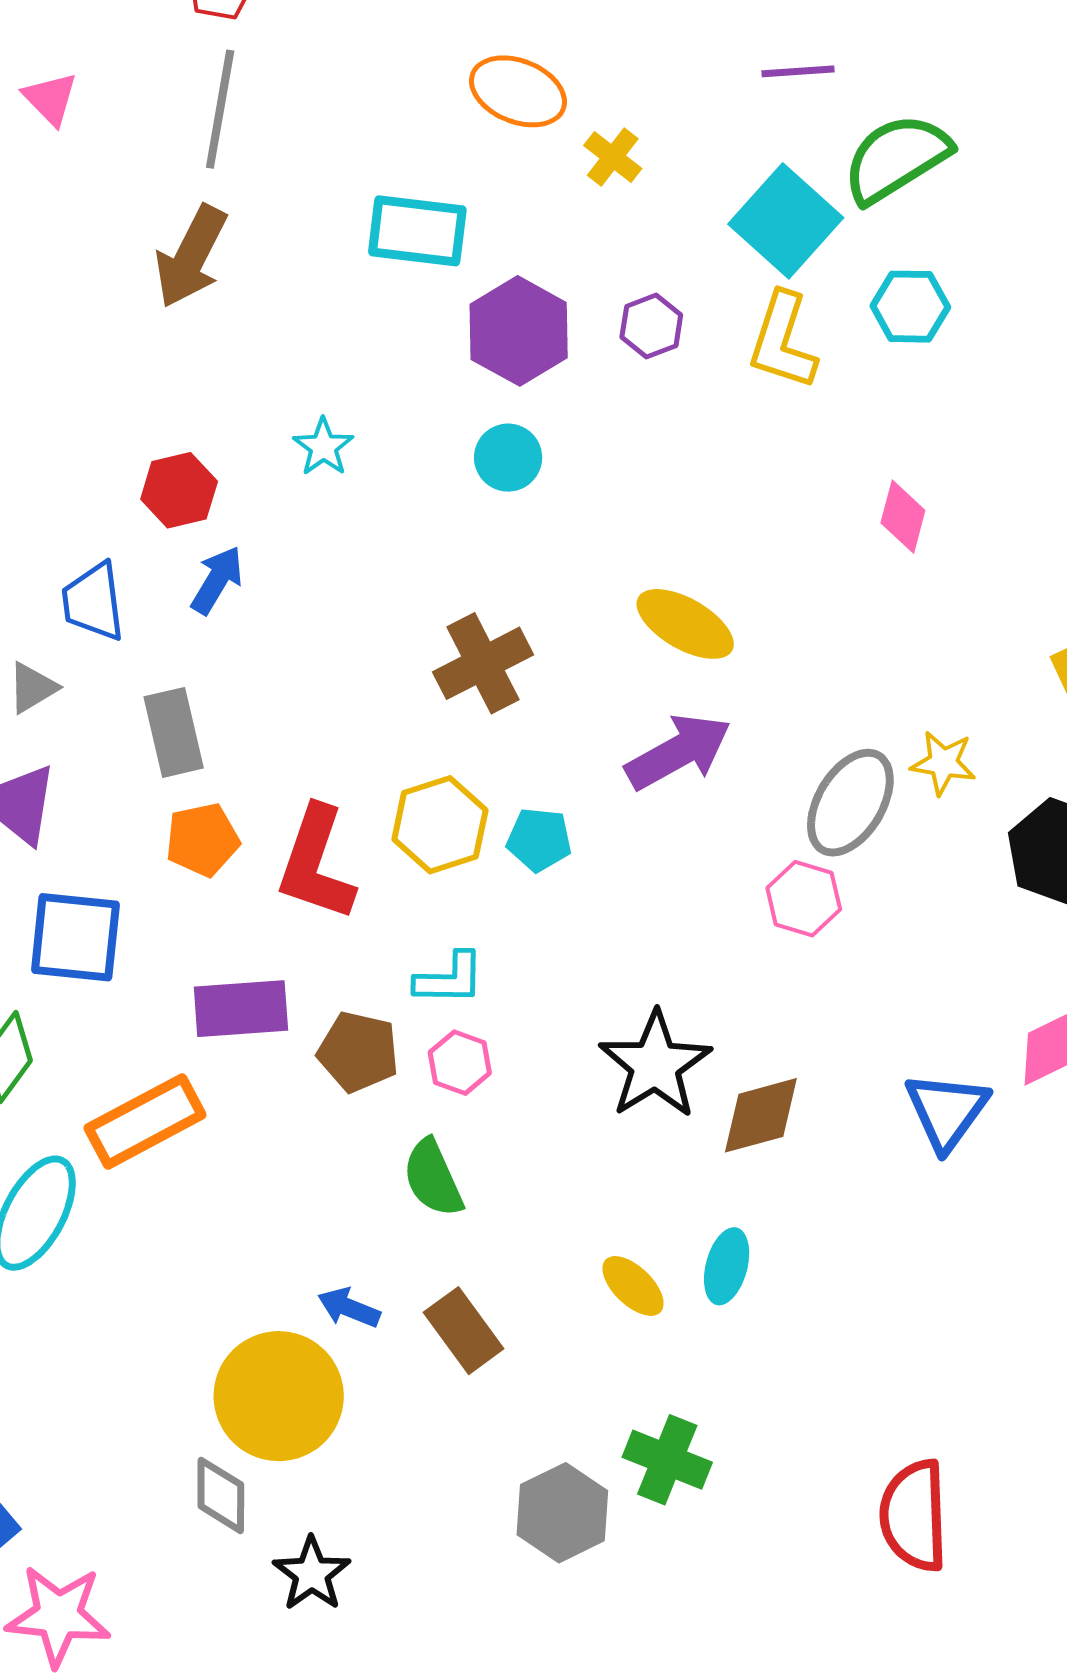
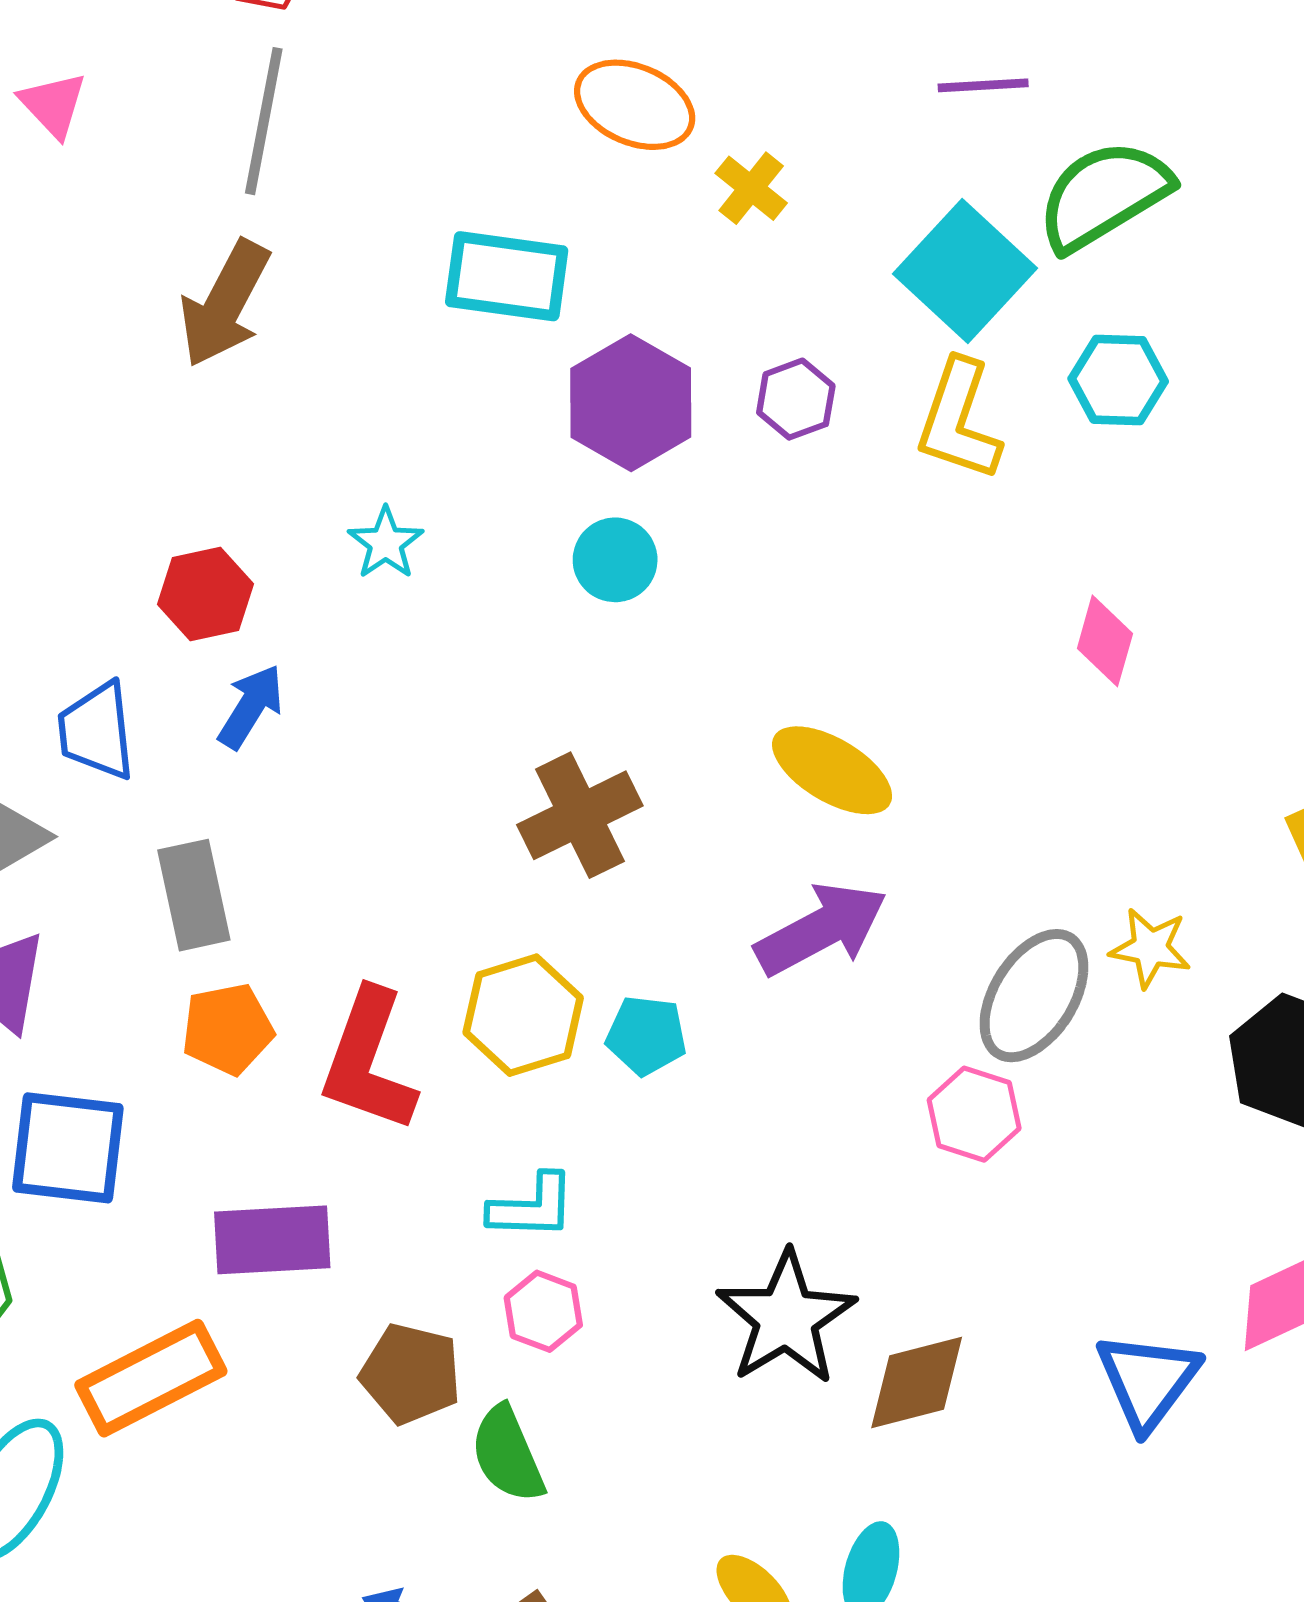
brown pentagon: (358, 1052) -> (411, 1374), moved

